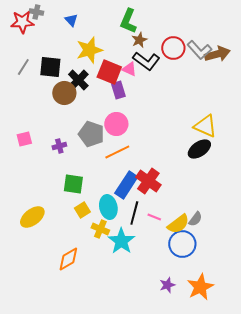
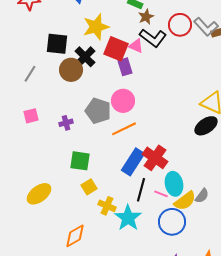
gray line: (23, 67) -> (30, 74), moved
cyan ellipse: (108, 207) -> (174, 184), moved
blue circle: (182, 244) -> (172, 222), moved

